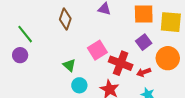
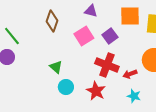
purple square: (144, 42) -> (110, 36), moved
pink square: (97, 50) -> (84, 36), moved

